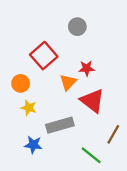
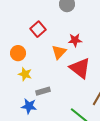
red square: (44, 56) -> (38, 29), size x0.7
gray rectangle: (60, 125) -> (43, 91), moved, size x0.6

